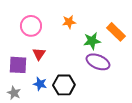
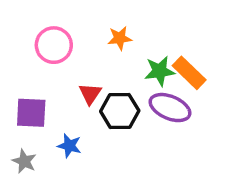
orange rectangle: (116, 32) -> (189, 73), moved
red triangle: (39, 54) -> (90, 94), moved
black hexagon: (64, 85) -> (120, 111), moved

